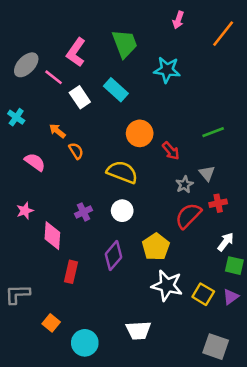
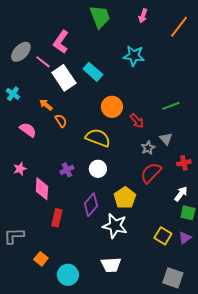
green trapezoid: (125, 44) -> (100, 17), moved
white rectangle: (80, 97) -> (64, 78), size x1.4
red cross: (218, 203) -> (184, 163), moved
white star: (167, 285) -> (115, 226), moved

